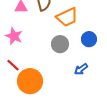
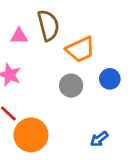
blue arrow: (81, 69) -> (99, 139), moved

